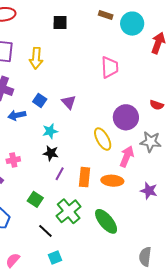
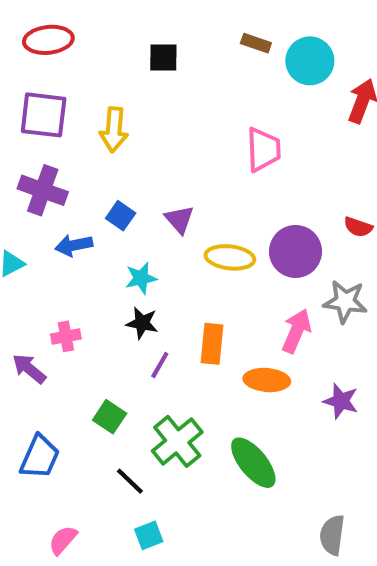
yellow ellipse: (103, 139) -> (230, 257), moved, turned -55
orange rectangle: (85, 177) -> (212, 344), moved

